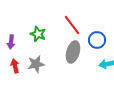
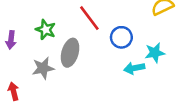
gray ellipse: (73, 52) -> (70, 53), moved
red arrow: (15, 66) -> (14, 91), moved

